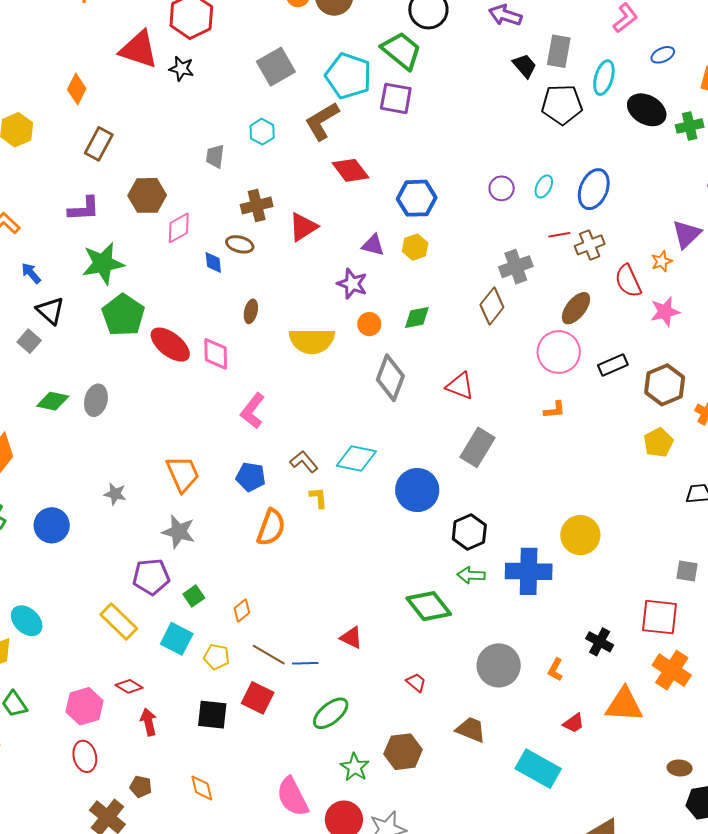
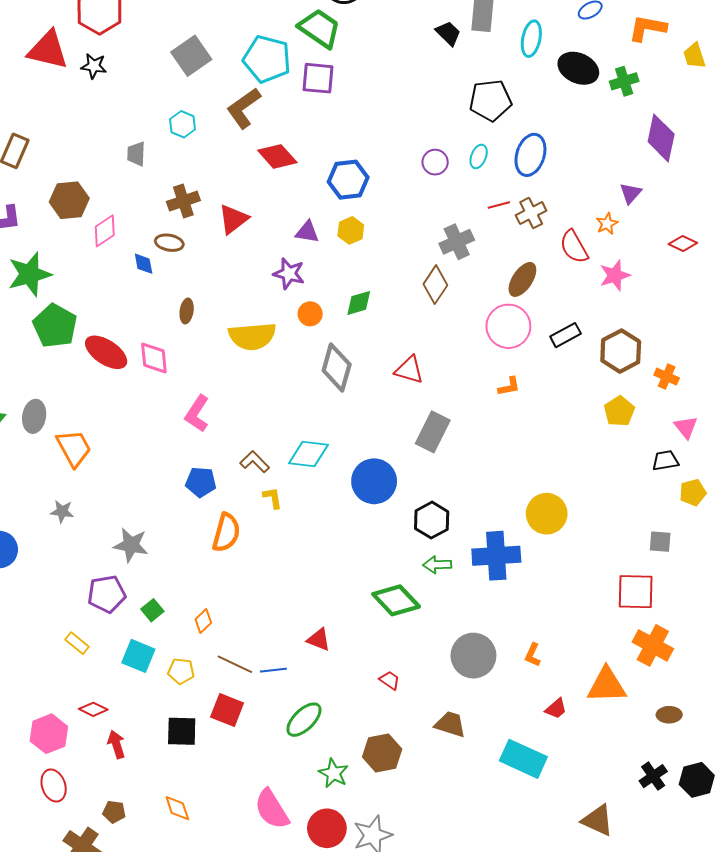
black pentagon: (562, 105) -> (490, 100), moved
purple triangle: (687, 234) -> (630, 193), size x0.7
orange trapezoid: (183, 474) -> (74, 448), moved
yellow rectangle: (119, 622) -> (77, 643), size x0.6
black cross: (600, 642) -> (653, 776), moved, turned 32
brown ellipse: (680, 768) -> (669, 715), moved

